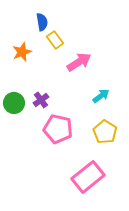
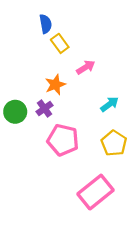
orange star: (22, 52) -> (55, 85), moved
pink arrow: (79, 62) -> (86, 67), size x0.7

